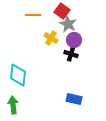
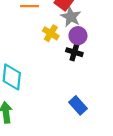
blue rectangle: (74, 99) -> (78, 105), turned 35

